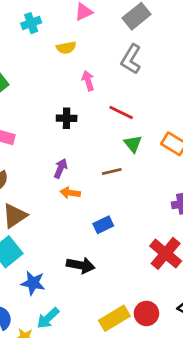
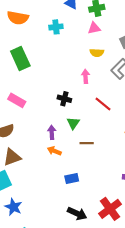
yellow semicircle: (66, 48) -> (97, 53), moved
green triangle: (133, 144) -> (73, 123), moved
purple arrow: (61, 168) -> (52, 132), turned -40
black arrow: (81, 265) -> (77, 214), moved

